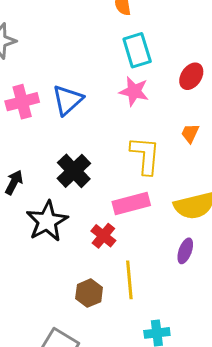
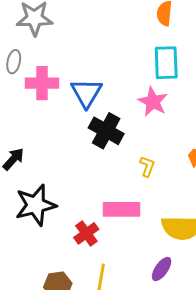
blue triangle: (68, 100) -> (86, 93), turned -32
yellow L-shape: (145, 155) -> (147, 166), size x0.5
black cross: (74, 171) -> (106, 131), moved, turned -32

